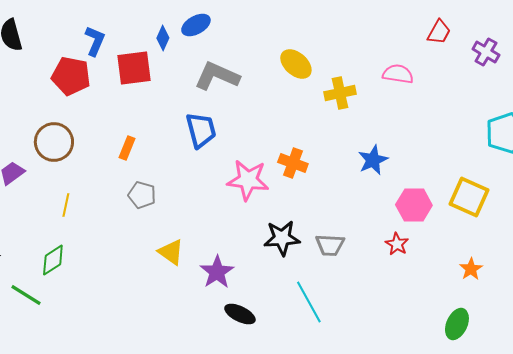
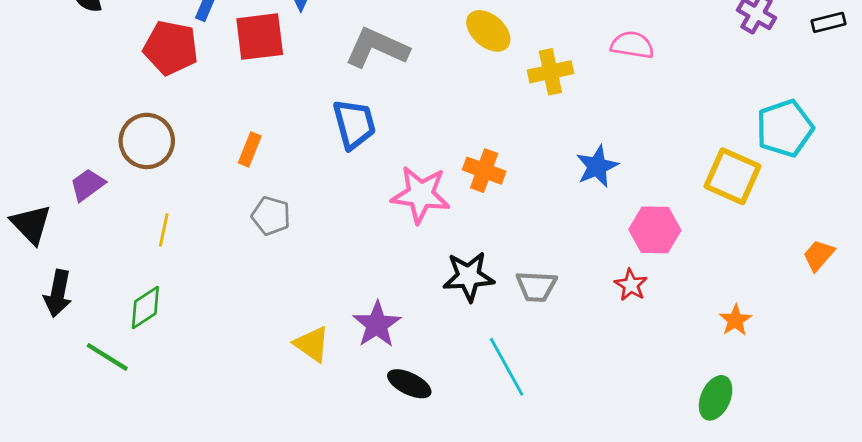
yellow square: (469, 197) -> (733, 176), moved
yellow triangle: (171, 252) -> (312, 344), moved

